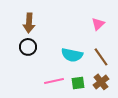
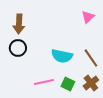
pink triangle: (98, 24) -> (88, 17), moved
green square: (78, 83) -> (68, 84), turned 32

